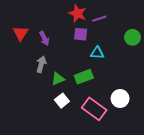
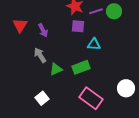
green circle: (132, 37) -> (114, 11), moved
gray arrow: (41, 64) -> (40, 55), turned -49
white circle: (120, 99) -> (126, 88), moved
white square: (62, 101) -> (42, 98), moved

